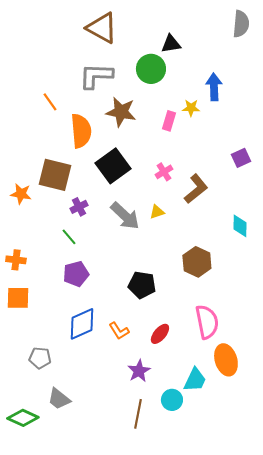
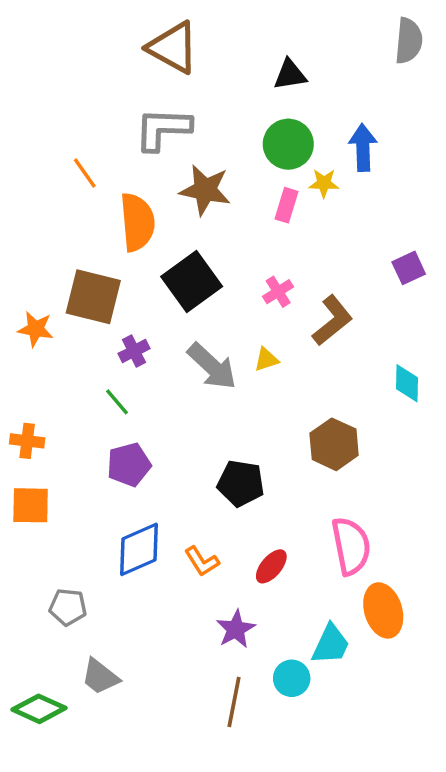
green circle: (151, 69) -> (288, 144), moved

